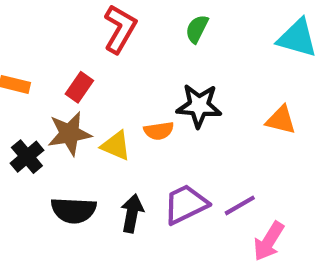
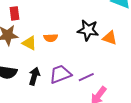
red rectangle: (79, 87) -> (15, 13), turned -48
black star: (199, 106) -> (88, 30), moved

